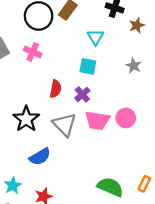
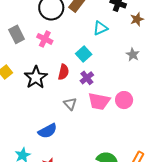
cyan triangle: (95, 37) -> (100, 28), turned 35
cyan square: (88, 66) -> (84, 54), moved, turned 35
black star: (26, 119) -> (36, 77), moved
gray triangle: (64, 125) -> (70, 104), size x0.6

